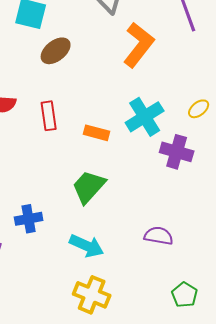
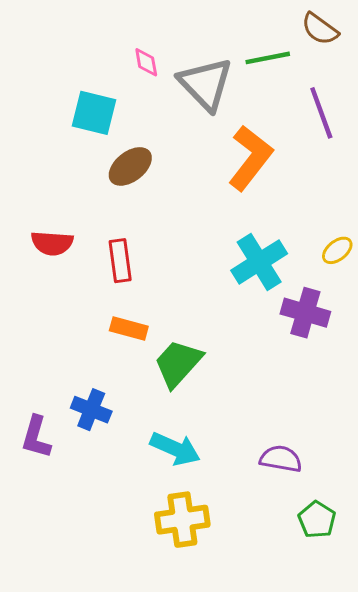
orange rectangle: (97, 133) -> (129, 329), moved
blue cross: (29, 219) -> (91, 410), turned 32
purple semicircle: (159, 236) -> (281, 459), moved
yellow cross: (92, 295) -> (182, 520), turned -30

